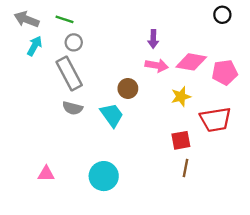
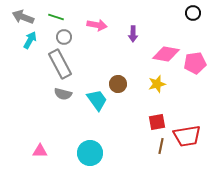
pink arrow: (157, 65) -> (97, 25), moved
brown circle: (128, 88) -> (118, 84), moved
red trapezoid: (215, 120) -> (187, 136), moved

